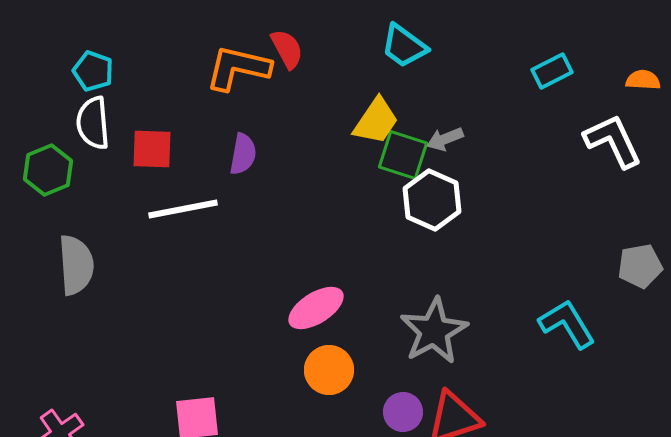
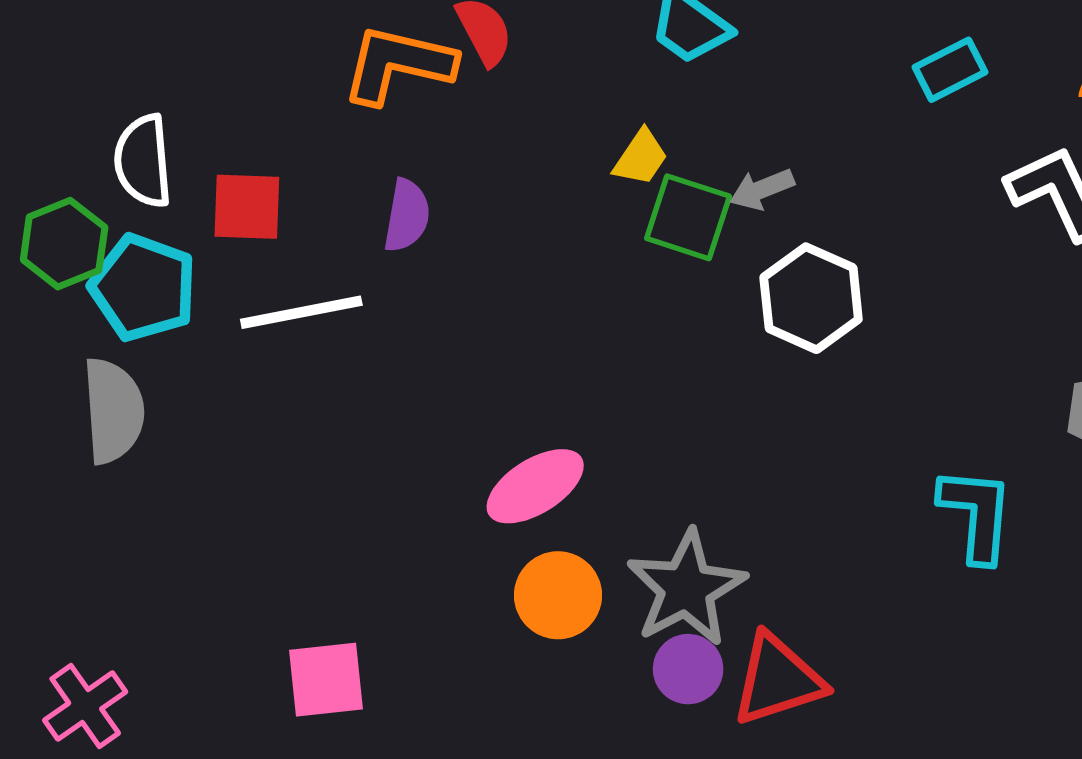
cyan pentagon: (93, 71) -> (143, 288), moved, size x1.5
yellow trapezoid: (376, 121) -> (641, 158), size x0.7
white hexagon: (432, 200) -> (811, 298), moved
cyan L-shape: (567, 324) -> (976, 514), turned 36
gray star: (434, 331) -> (686, 588), moved

